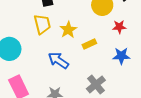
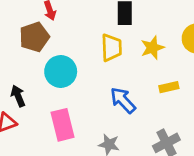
yellow star: (68, 30) -> (152, 48), moved

